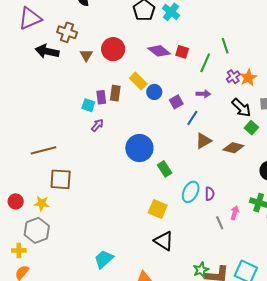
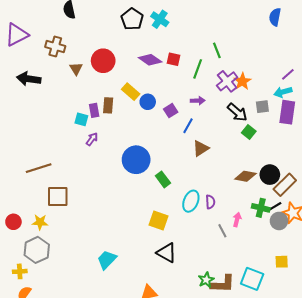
black arrow: (47, 51) -> (29, 79), moved
purple cross: (233, 77) -> (227, 81), size x1.5
brown diamond: (233, 148) -> (245, 176), moved
cyan trapezoid: (104, 259) -> (107, 260), moved

